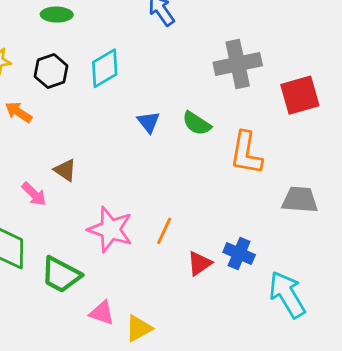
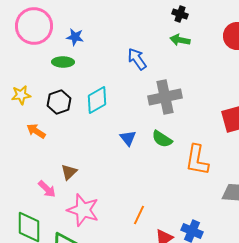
gray cross: (238, 64) -> (165, 97), moved
brown triangle: (65, 170) -> (69, 172), turned 42
pink star: (110, 229) -> (83, 210), moved

